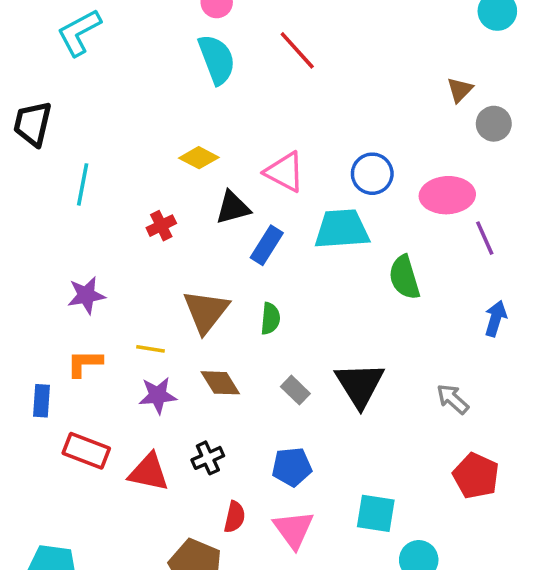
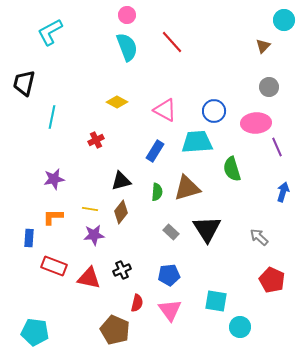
brown triangle: (460, 90) -> (263, 46), moved
gray circle: (494, 124) -> (269, 87), moved
black triangle: (233, 208) -> (121, 181), moved
brown triangle: (206, 311) -> (187, 188), moved, turned 36
brown diamond: (220, 383) -> (121, 212), moved, turned 70

